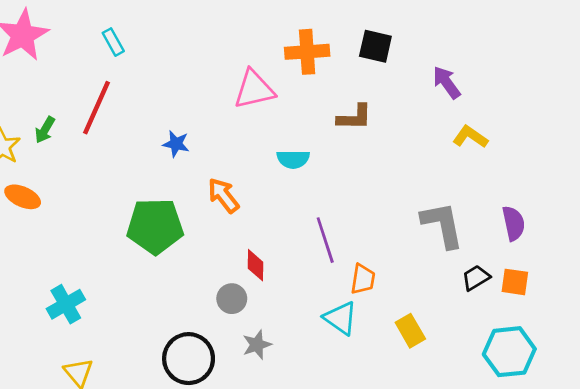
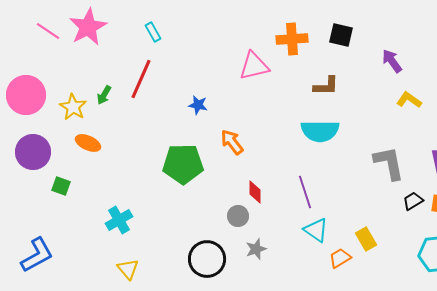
cyan semicircle: (293, 159) -> (320, 131), moved, size x1.6
purple line: (325, 240) -> (305, 192), moved
orange trapezoid: (363, 279) -> (340, 258), moved, turned -130

